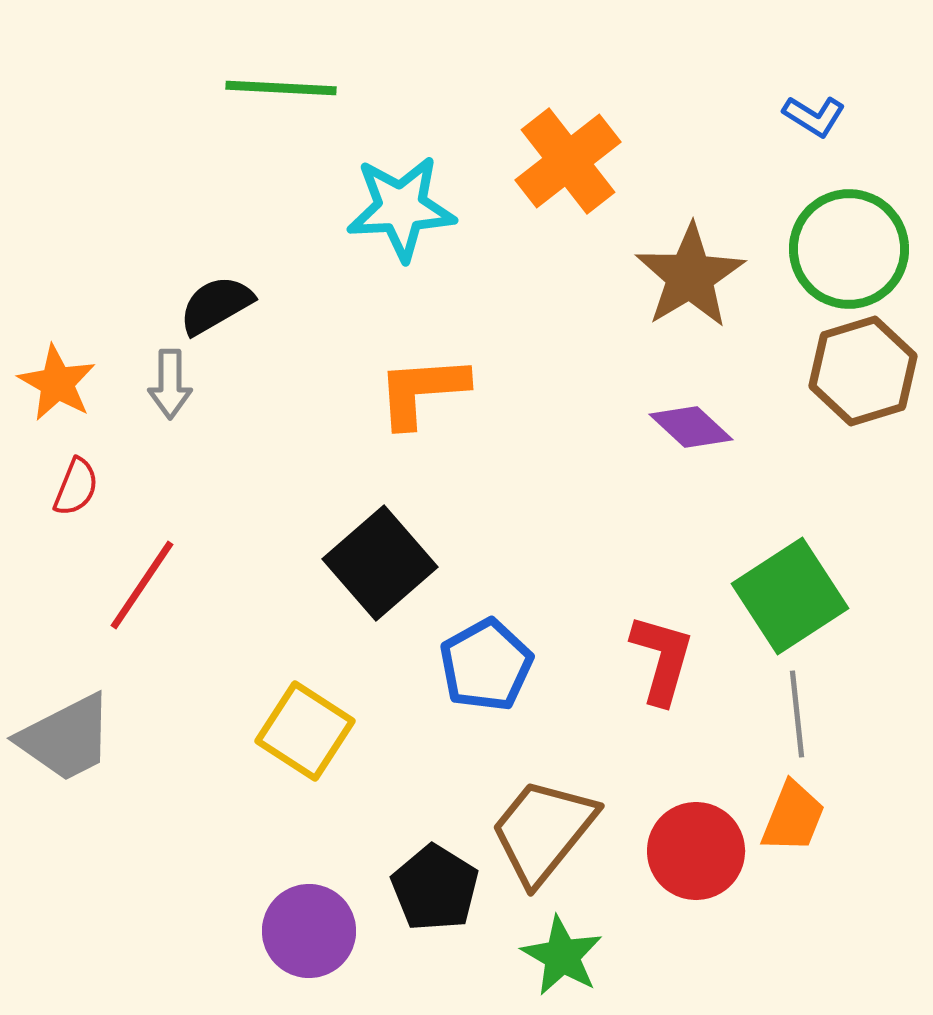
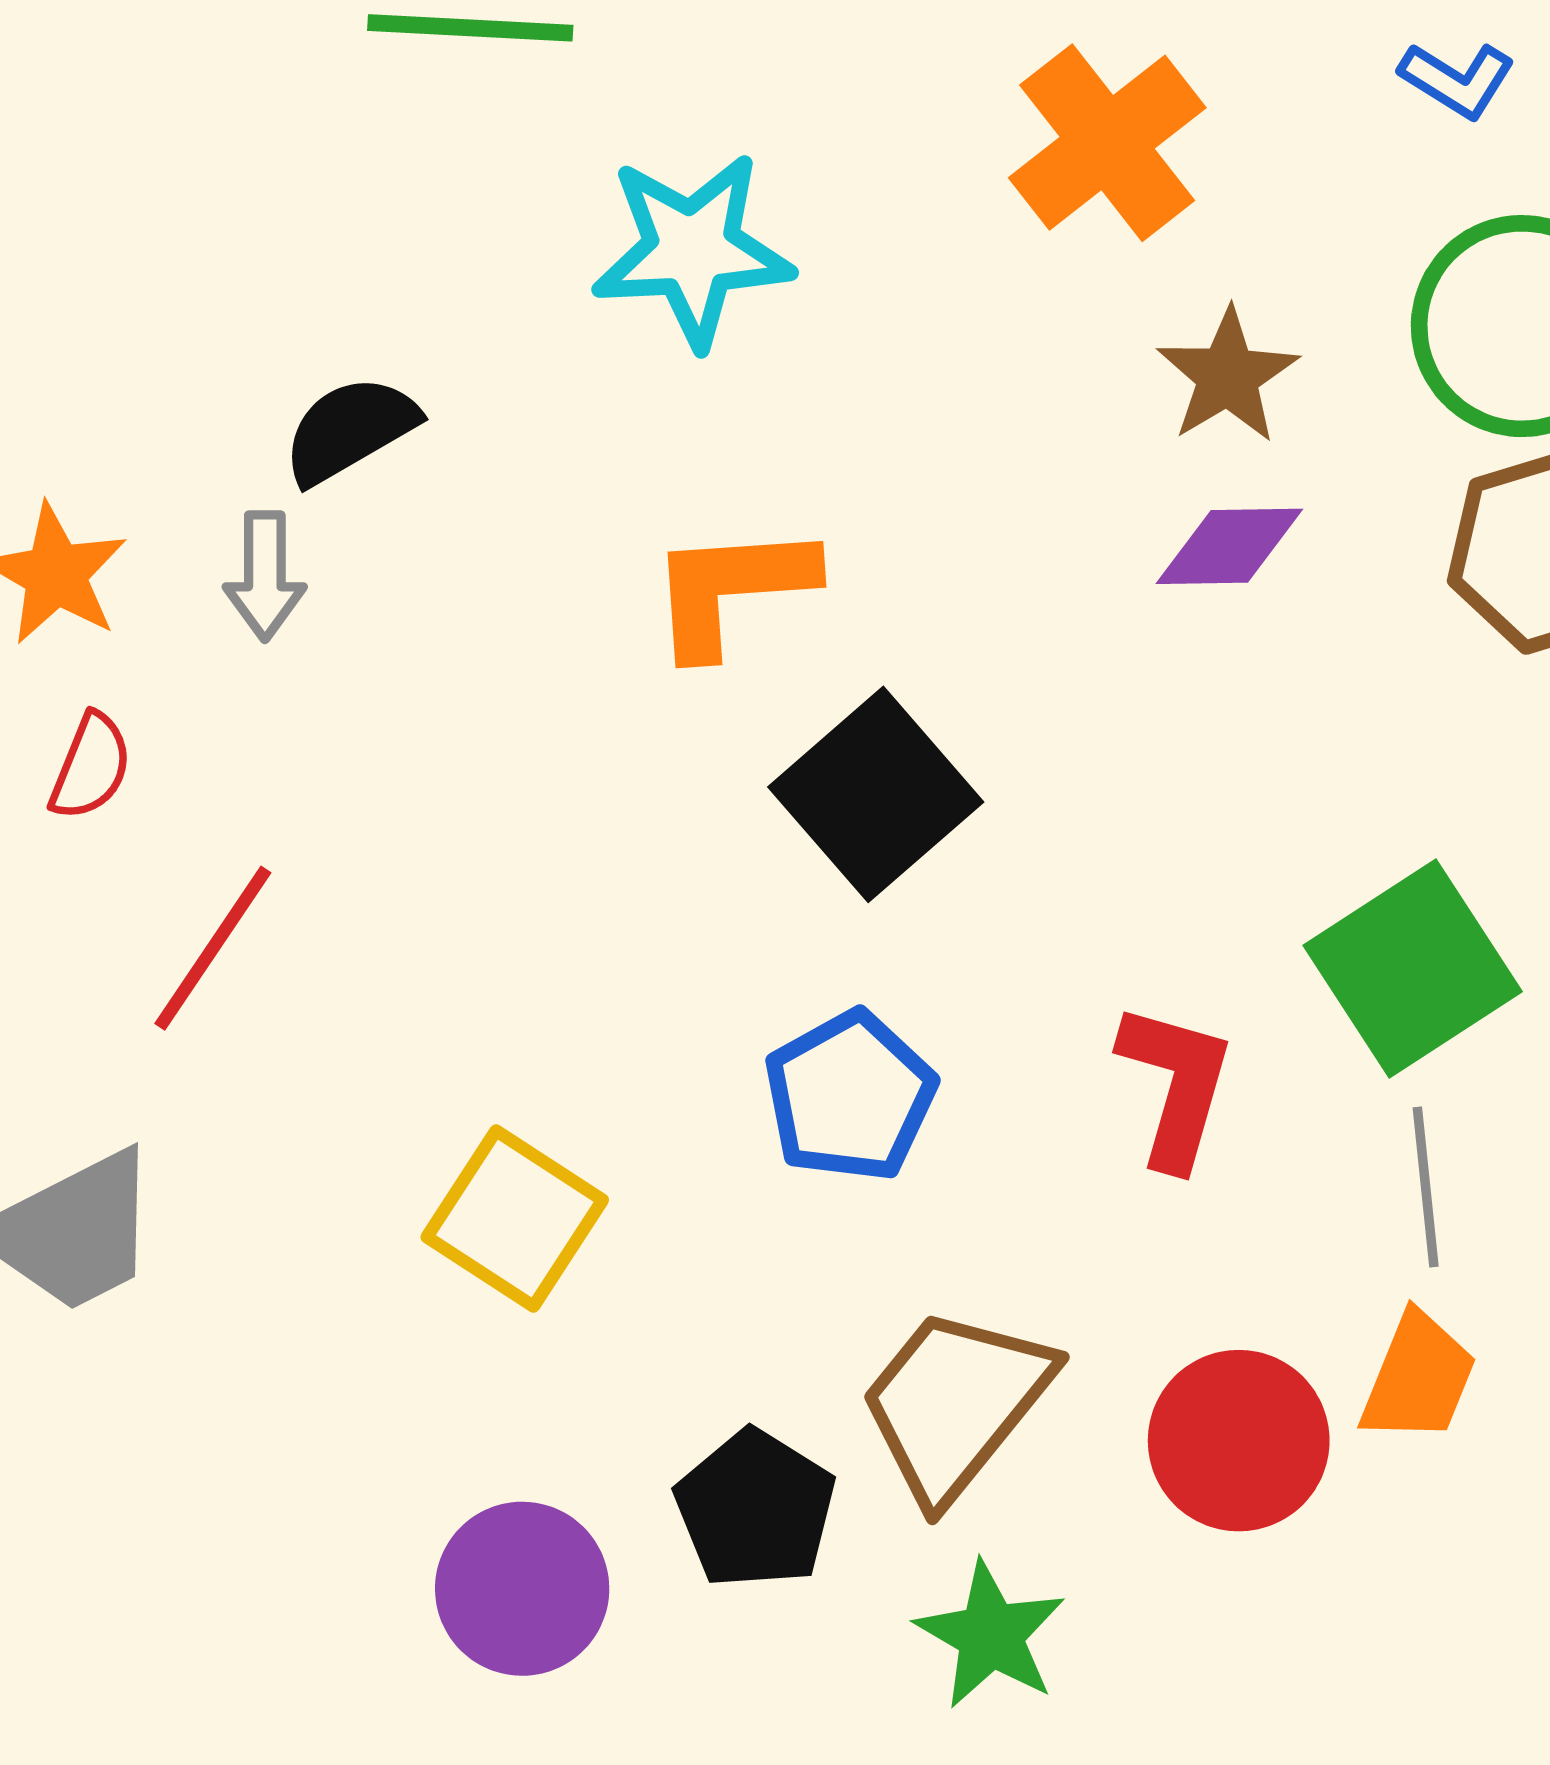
orange cross: (568, 161) -> (1107, 143), moved
brown star: (690, 276) -> (1228, 376), size x0.7
purple diamond: (691, 427) -> (1229, 546), moved, turned -44
black square: (380, 563) -> (876, 794), moved

